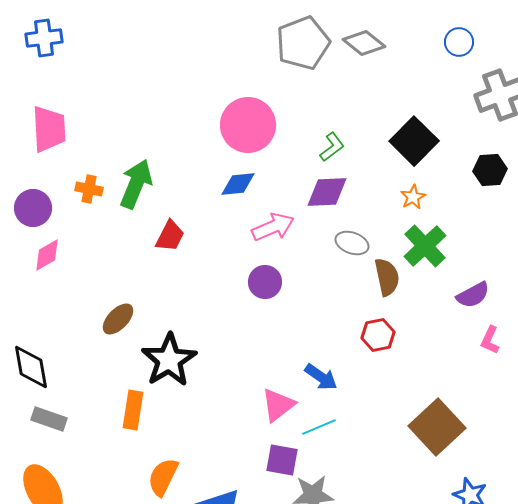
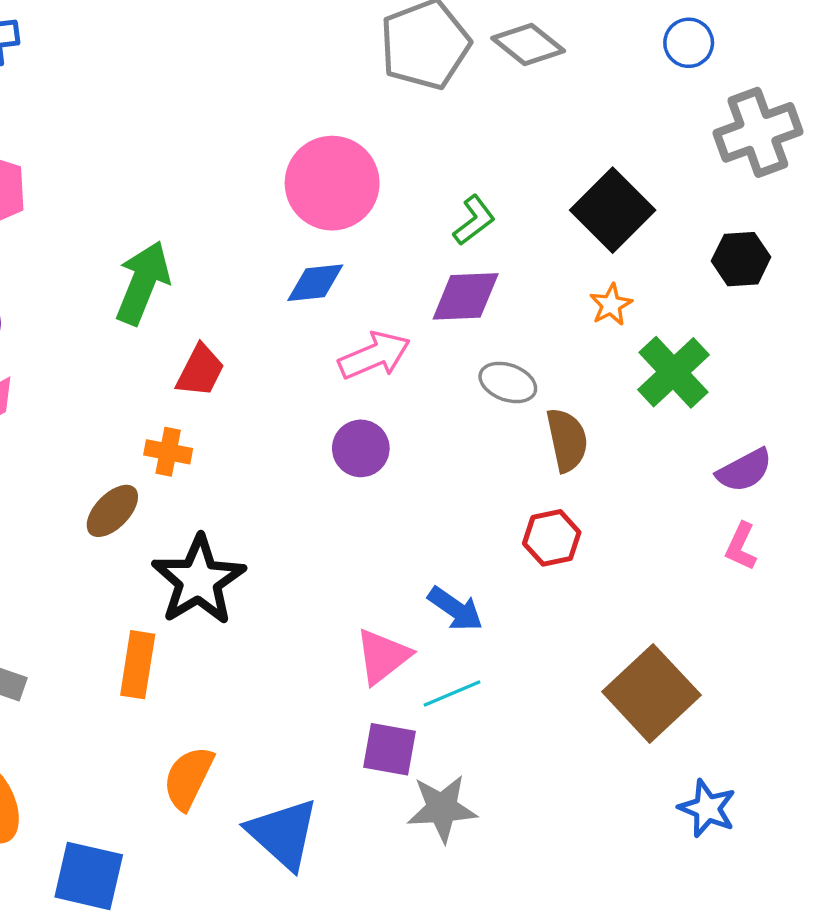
orange cross: (89, 189) -> (168, 452), moved
green cross: (425, 246) -> (673, 372), moved
purple semicircle: (473, 295) -> (744, 470), moved

